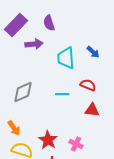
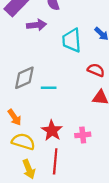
cyan line: (62, 94) -> (49, 88), moved
pink cross: (76, 144) -> (83, 135), turned -32

